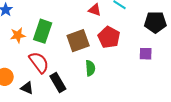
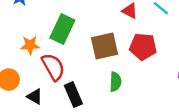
orange star: (18, 35) -> (30, 45), moved
red pentagon: (109, 37) -> (143, 47), turned -30

